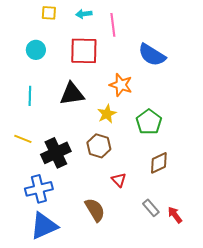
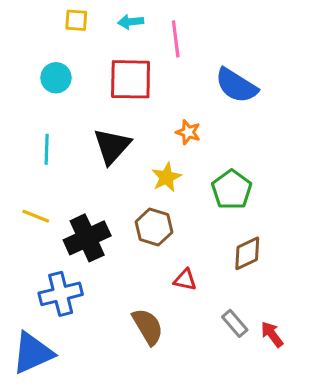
orange star: (121, 85) -> (188, 132), size x0.7
black triangle: (72, 94) -> (112, 146), turned -40
red triangle: (119, 180) -> (185, 280), turned -35
blue triangle: (44, 226) -> (33, 353), moved

